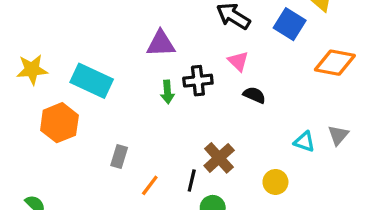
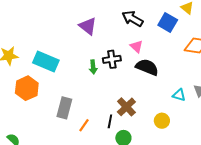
purple triangle: (161, 44) -> (88, 26), moved, turned 42
black semicircle: (254, 95) -> (147, 67), size x1.6
gray rectangle: (119, 156) -> (64, 108), size x1.5

